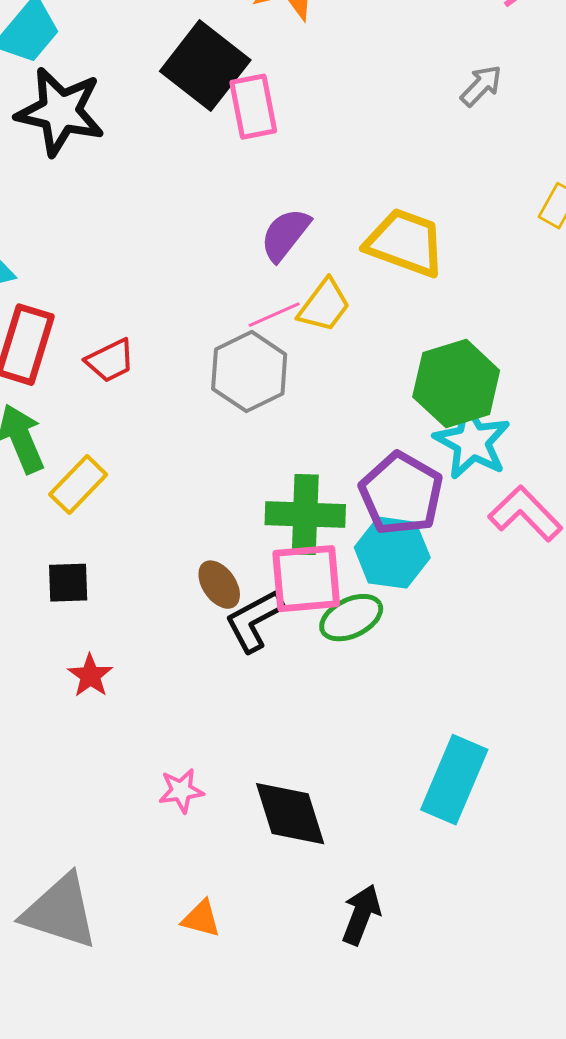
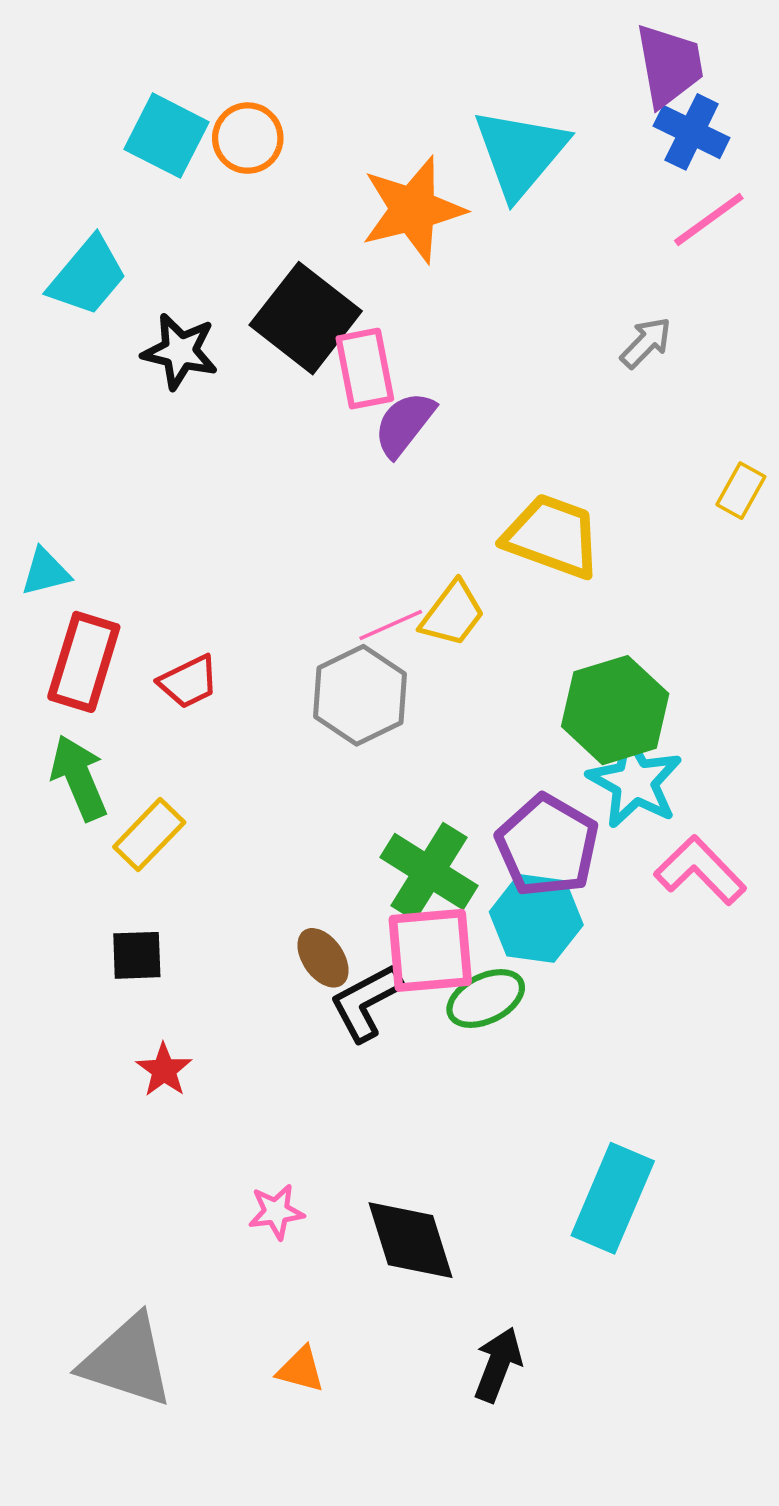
black star: (60, 112) -> (180, 351), moved, size x0.7
purple semicircle: (285, 235) -> (404, 424), moved
green cross: (305, 515) -> (429, 872), turned 30

